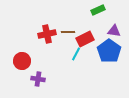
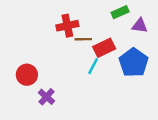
purple triangle: (114, 31) -> (140, 26), moved
red cross: (47, 34) -> (67, 26), moved
purple cross: (38, 79) -> (47, 97), turned 32

